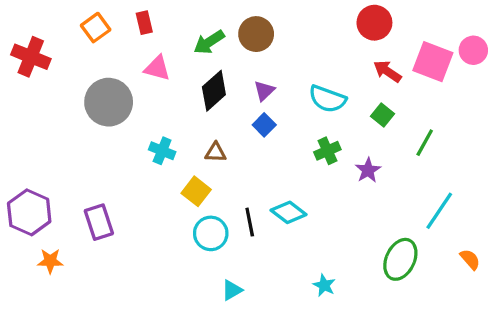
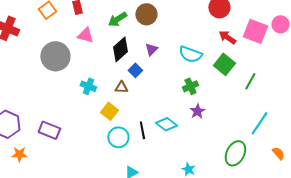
green square: (383, 115) -> (224, 64), size x1.5
blue square: (264, 125) -> (135, 70), moved
purple star: (368, 170) -> (197, 111), moved
purple rectangle: (99, 222) -> (49, 130), turned -50

